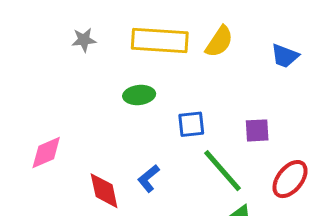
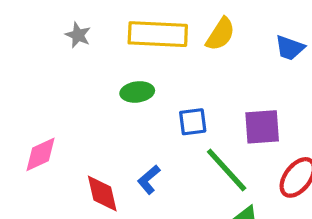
gray star: (84, 40) -> (78, 35), turned 30
purple square: (257, 130) -> (262, 127), size x1.4

